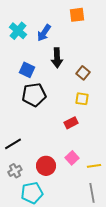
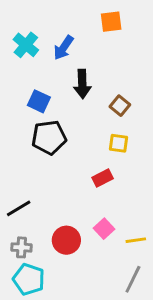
gray cross: (15, 171) -> (22, 247), turned 32
cyan pentagon: (32, 193) -> (29, 279), moved, turned 30
gray line: (92, 193) -> (133, 279), turned 36

